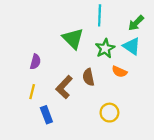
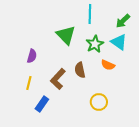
blue rectangle: (46, 115) -> (42, 104), turned 56

